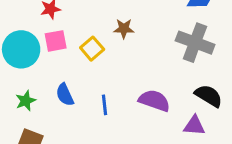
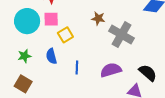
gray cross: (195, 43) -> (122, 35), moved
yellow square: (92, 49) -> (65, 35), moved
purple semicircle: (154, 101) -> (111, 70), turned -45

